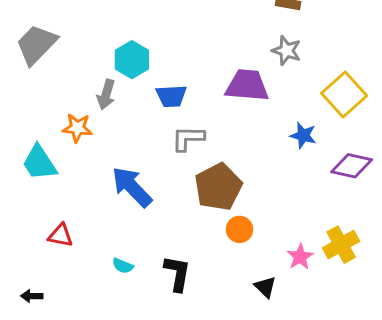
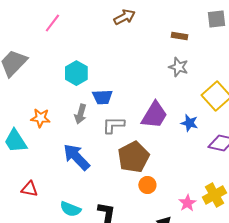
purple trapezoid: (247, 85) -> (154, 115), moved, turned 116
gray arrow: (106, 94) -> (80, 114), moved
cyan semicircle: (123, 266) -> (70, 209), size x1.5

